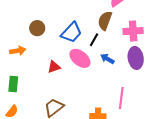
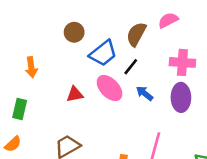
brown semicircle: (105, 21) -> (136, 34), moved
brown circle: (37, 28) -> (74, 32), moved
orange arrow: (18, 51) -> (31, 67), turned 84

